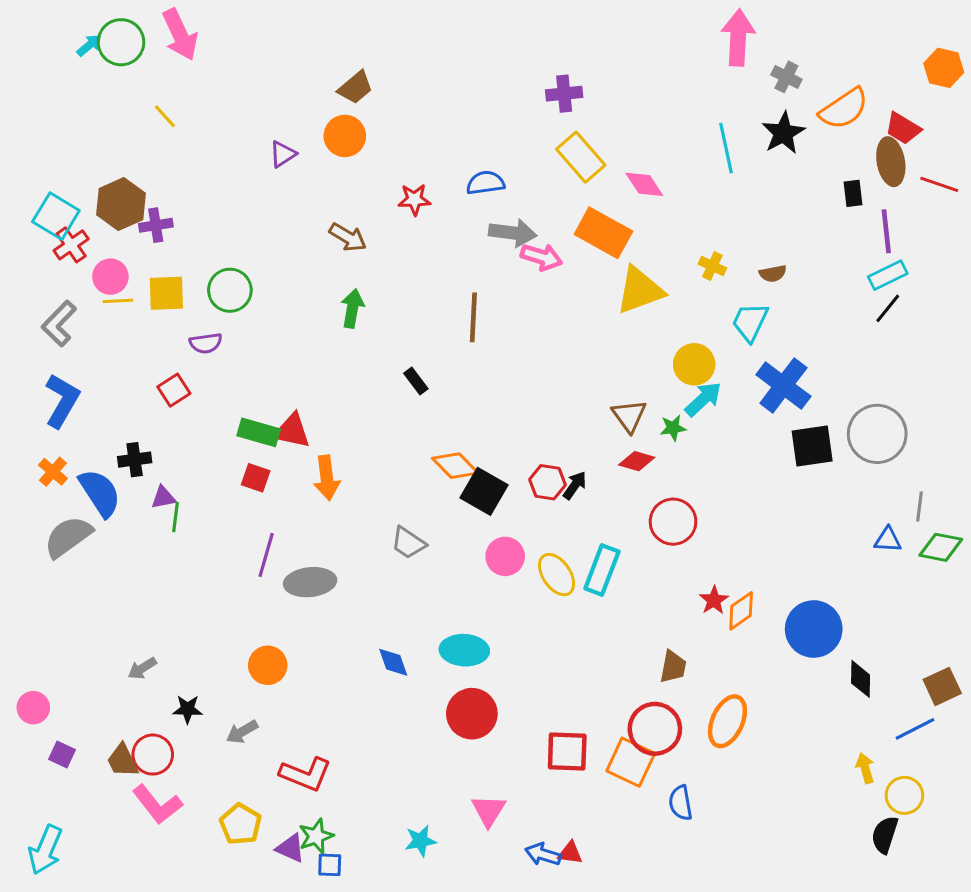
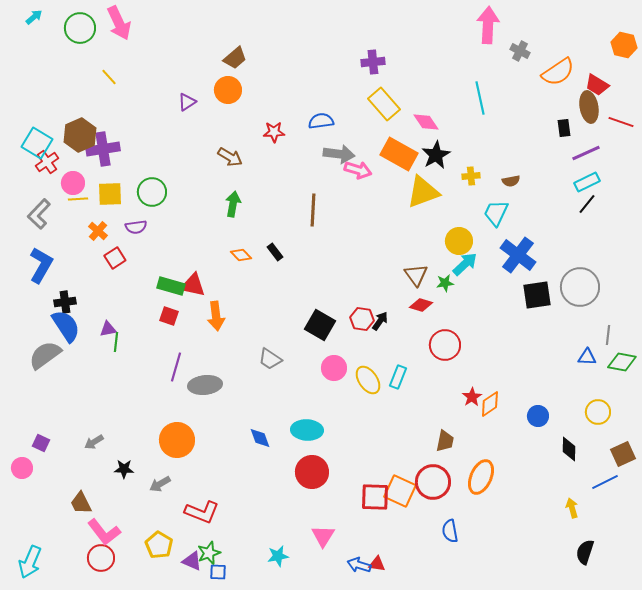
cyan arrow: (89, 45) -> (34, 17), moved
black star: (783, 133) -> (436, 155), moved
purple cross: (156, 225) -> (103, 149), size x1.5
purple line: (886, 231) -> (586, 153), turned 72
yellow cross: (712, 266) -> (471, 176), turned -30
black cross: (135, 460) -> (65, 302), moved
orange diamond: (455, 466) -> (241, 255), moved, size x0.7
orange cross: (53, 472) -> (98, 231), moved
cyan rectangle: (602, 570) -> (398, 377), size x0.7
blue circle: (814, 629) -> (538, 416), size x0.6
orange circle: (268, 665) -> (177, 440), size x1.4
purple square: (62, 755) -> (41, 443), moved
red circle: (153, 755) -> (101, 558), moved
orange square: (631, 762) -> (400, 491), moved
yellow circle: (904, 795) -> (598, 412), moved

